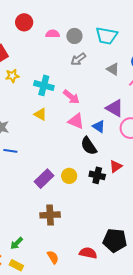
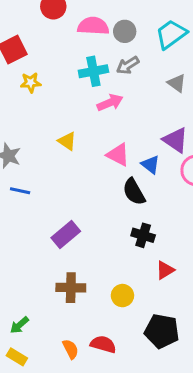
pink semicircle: (53, 34) -> (93, 26), size x1.5
cyan trapezoid: (107, 36) -> (171, 34), turned 130
cyan cross: (44, 85) -> (93, 71), moved, turned -30
pink arrow: (71, 97) -> (110, 103), moved, turned -66
red triangle: (116, 166) -> (165, 270), moved
yellow circle: (69, 176) -> (122, 296), moved
red semicircle: (88, 253) -> (103, 344), moved

